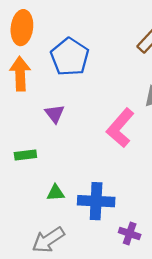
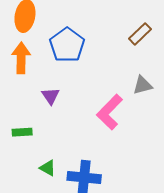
green triangle: (56, 193) -> (48, 168), turned 30

